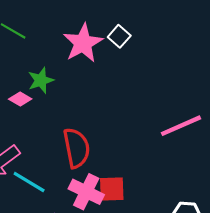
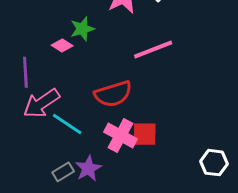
pink line: (181, 126) -> (153, 49), moved
red semicircle: (76, 148) -> (113, 94), turned 81

